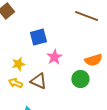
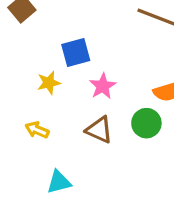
yellow star: (18, 64) -> (49, 83), moved
brown triangle: (38, 81) -> (99, 130), moved

